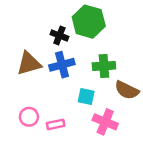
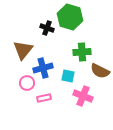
brown triangle: (29, 63) -> (23, 50), turned -35
blue cross: (62, 65) -> (43, 68), moved
pink circle: (29, 117) -> (27, 83), moved

